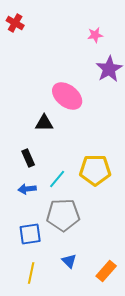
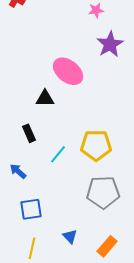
blue arrow: (27, 189) -> (18, 171), moved, turned 48
gray pentagon: (63, 215) -> (103, 192), moved

